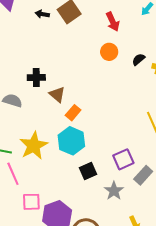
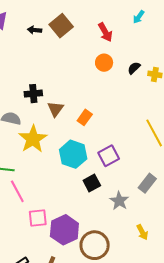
brown triangle: (57, 94) -> (55, 109), turned 30
orange rectangle: (73, 113) -> (85, 117), moved
yellow star: (34, 146) -> (33, 139), moved
purple square: (123, 159) -> (109, 156), moved

